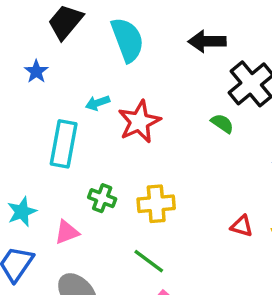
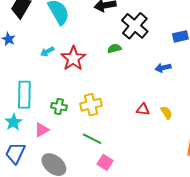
green semicircle: (222, 123) -> (114, 48), moved, turned -40
cyan rectangle: (64, 144) -> (24, 95), moved

